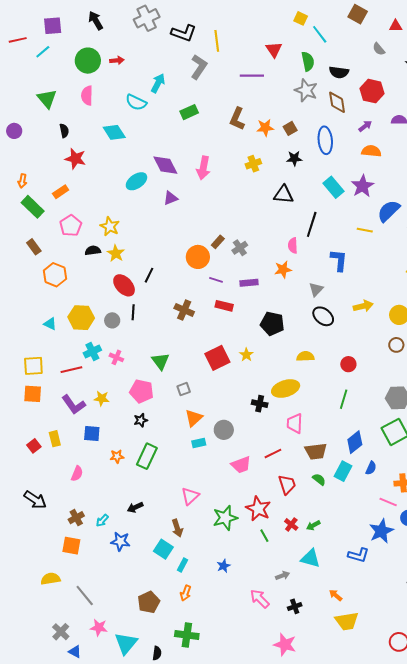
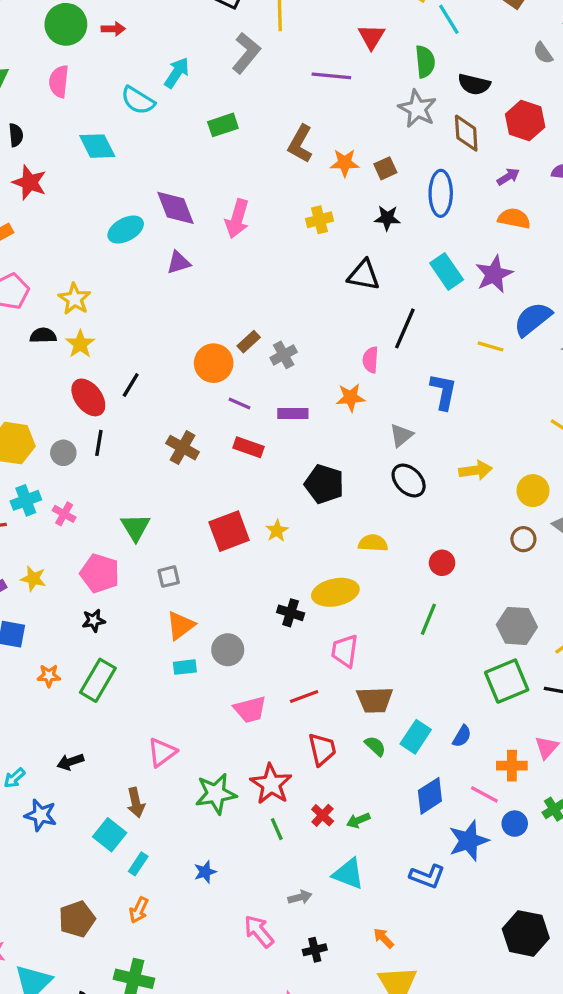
blue diamond: (355, 442) -> (430, 796), moved

